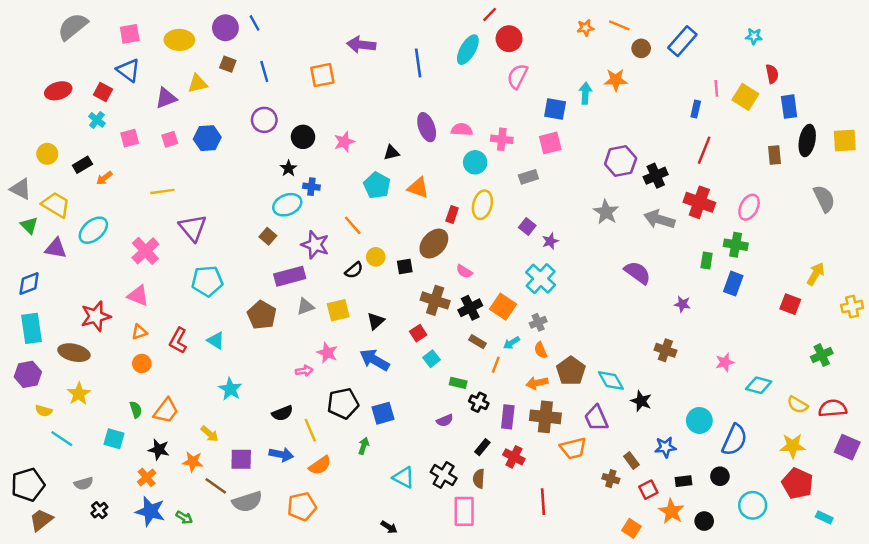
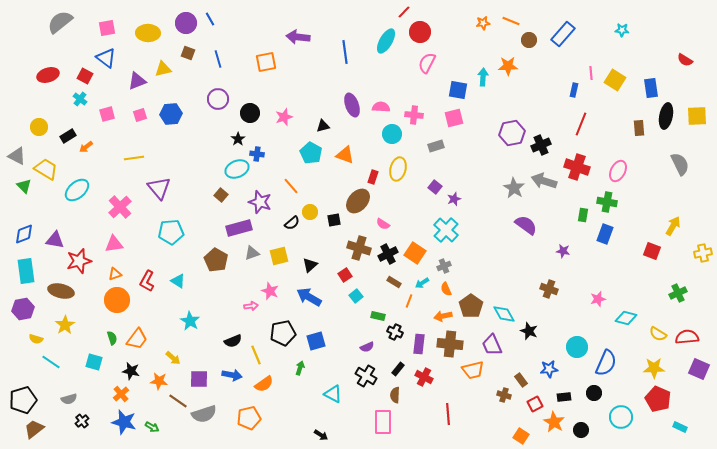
red semicircle: (772, 74) -> (685, 60), moved, turned 133
gray star: (606, 212) -> (514, 188), moved
purple triangle: (56, 248) -> (55, 240), moved
pink triangle: (138, 296) -> (114, 244), turned -30
orange circle: (142, 364) -> (117, 300), size x1.6
black cross: (444, 475) -> (366, 376), moved

